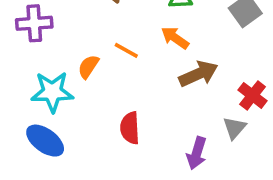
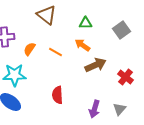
orange semicircle: (88, 67) -> (30, 49), moved
gray triangle: (234, 128) -> (120, 109), moved

